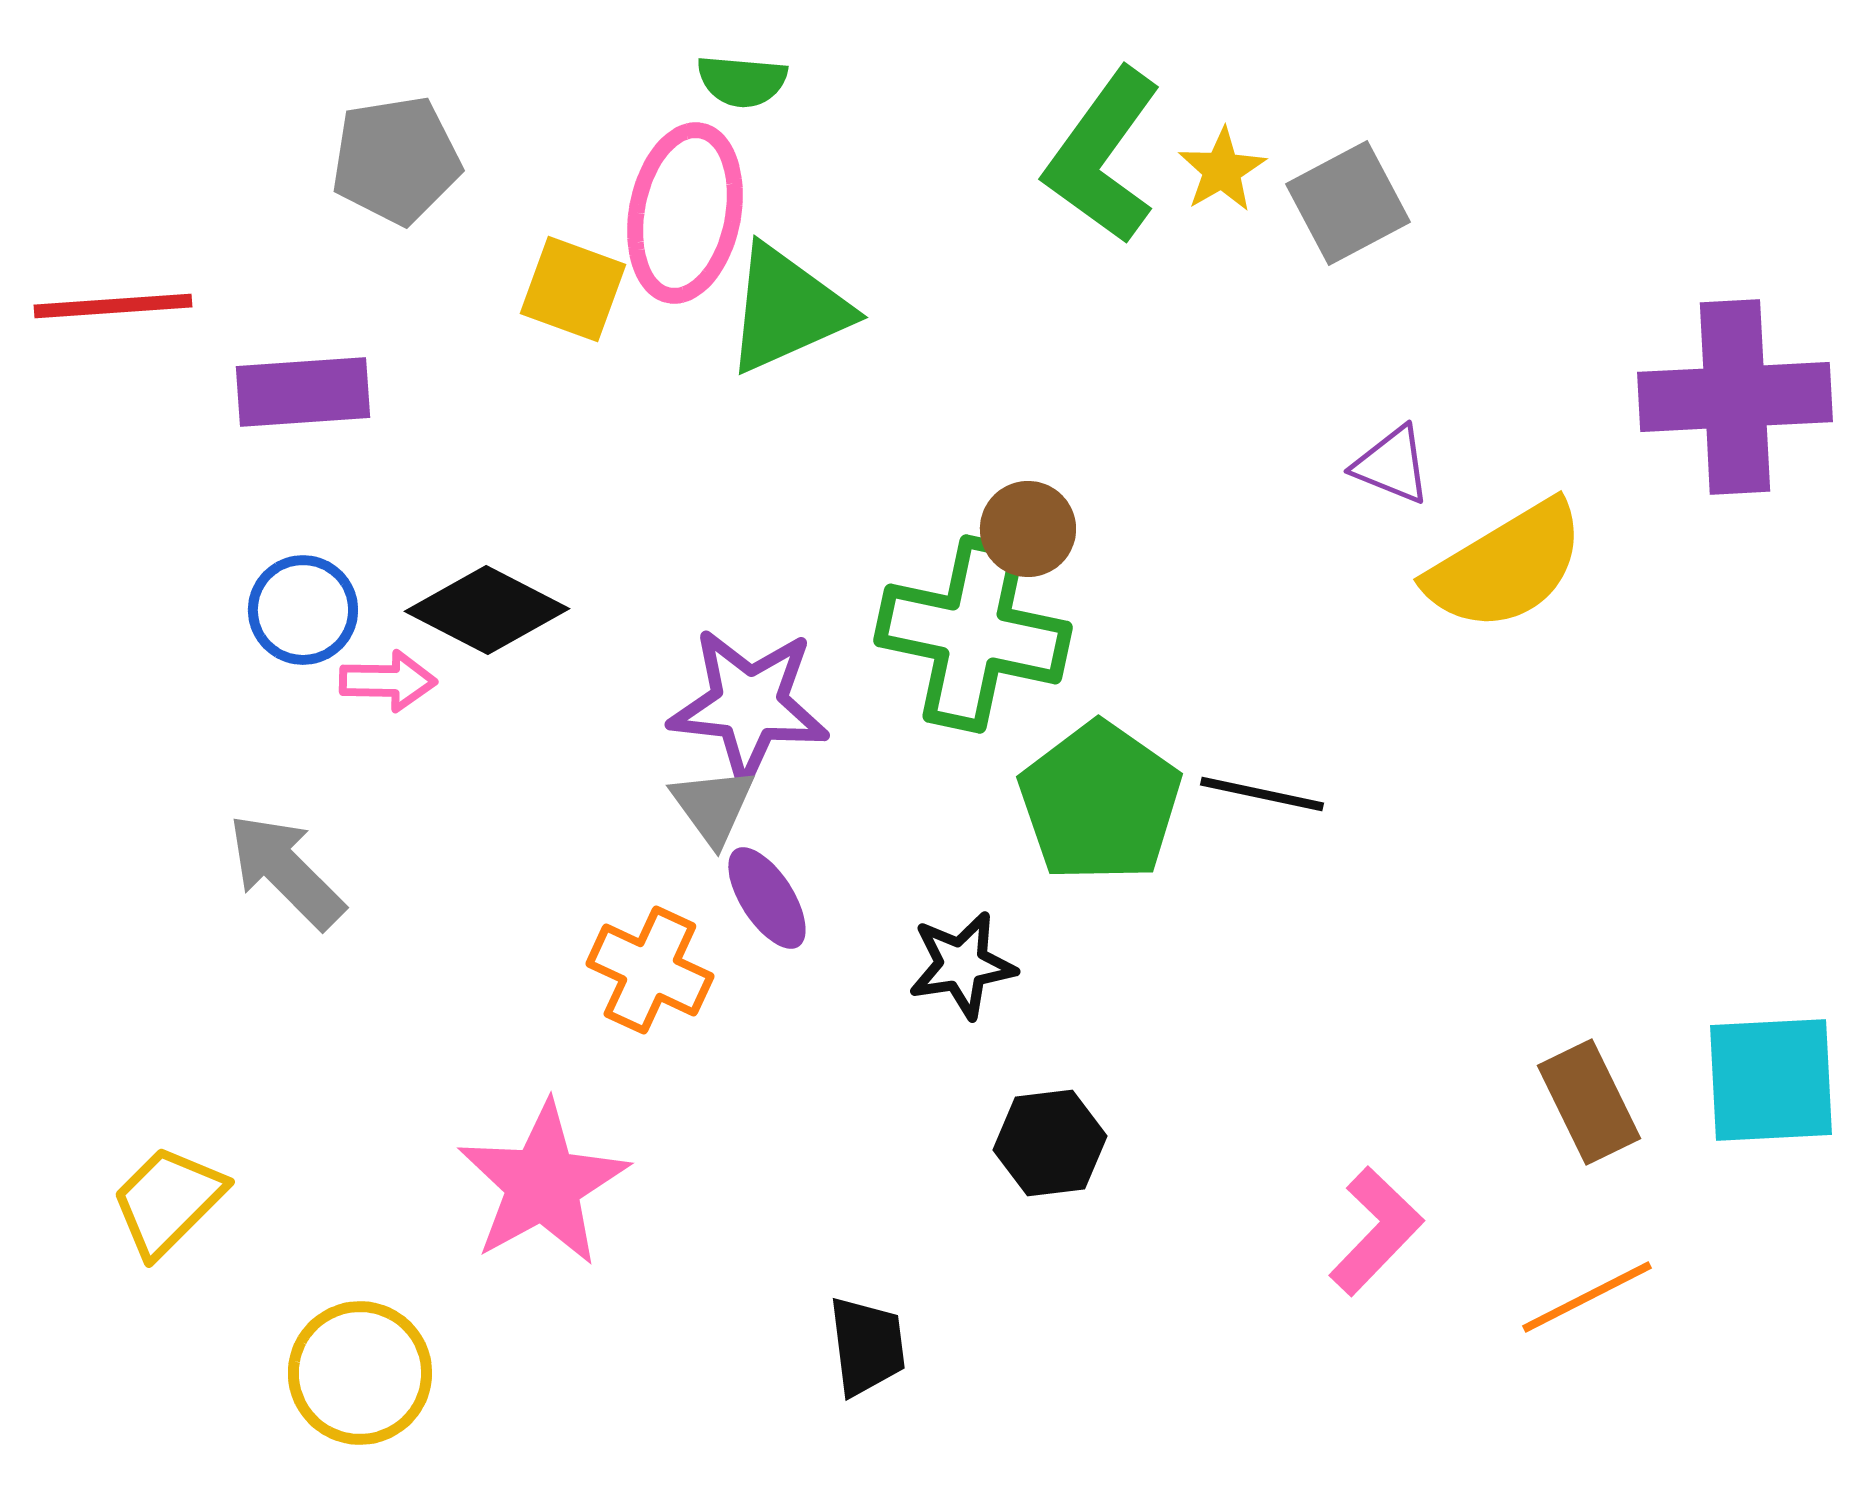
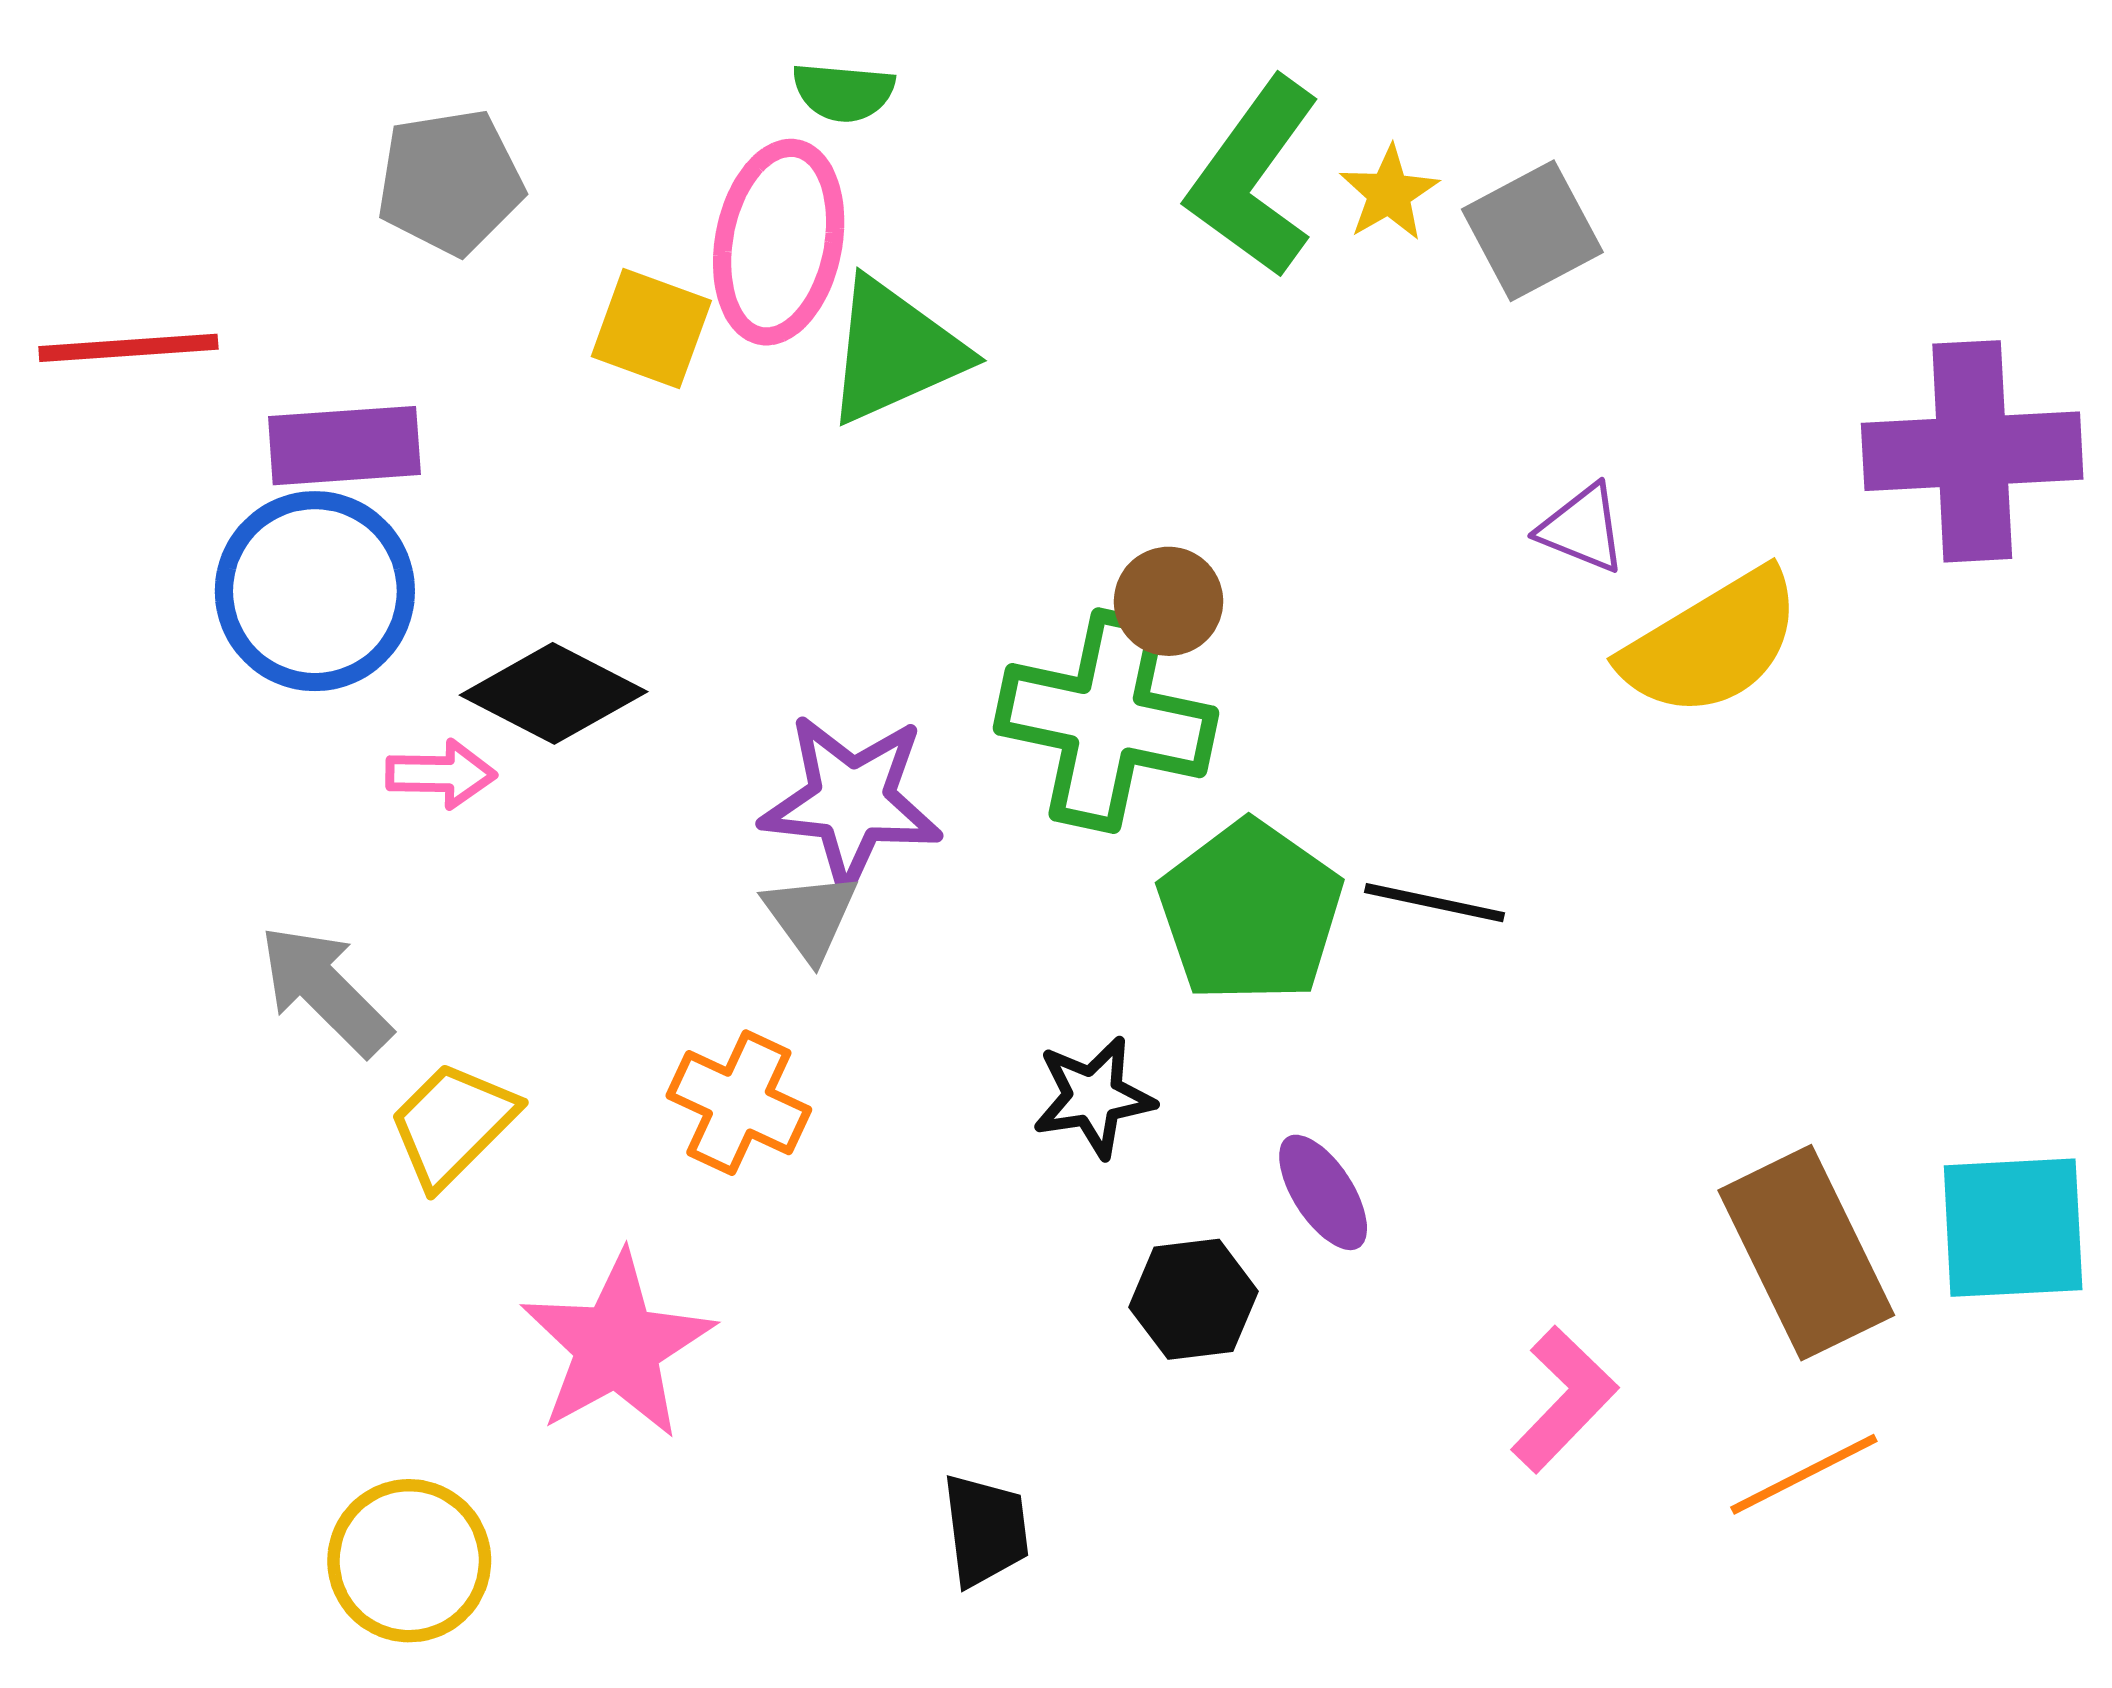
blue circle: (303, 610) -> (315, 591), moved, size x1.6
purple ellipse: (767, 898) -> (1323, 1192), moved
brown rectangle: (1589, 1102) -> (1806, 1253), size x1.5
yellow trapezoid: (168, 1201) -> (452, 1124), moved

